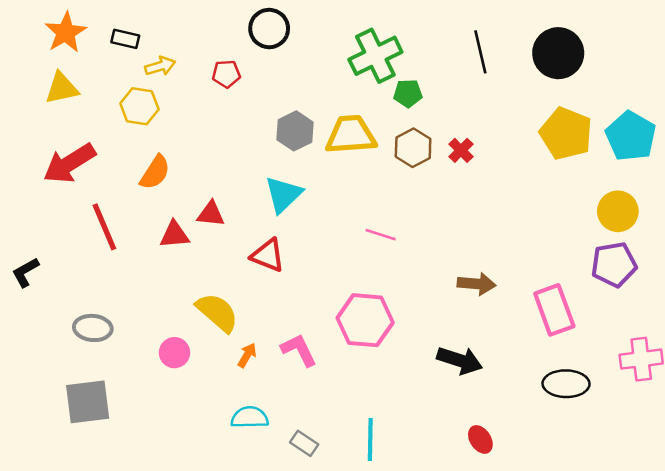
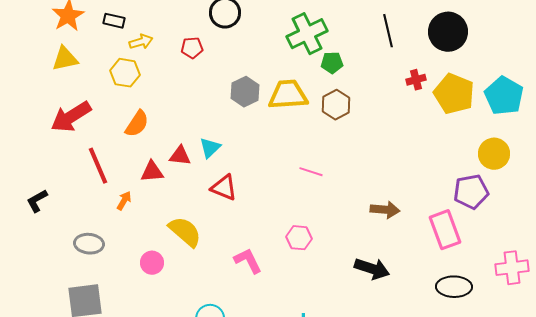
red cross: (461, 150) -> (416, 80), moved, turned 30
cyan triangle: (283, 194) -> (210, 148), moved, size x0.7
purple pentagon: (614, 264) -> (471, 192), moved
pink hexagon: (365, 320) -> (299, 238), size x0.6
orange arrow: (247, 355) -> (124, 201), moved

